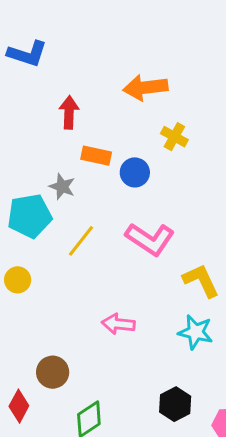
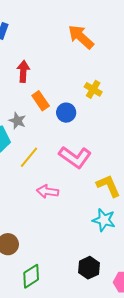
orange arrow: (145, 88) -> (81, 37), moved, turned 48
orange rectangle: (96, 156) -> (41, 101), turned 42
pink arrow: (118, 324) -> (48, 191), moved

